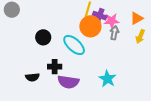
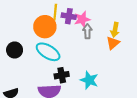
orange triangle: (137, 18) -> (113, 43), moved
orange circle: (90, 26) -> (45, 27), moved
black cross: (55, 67) -> (62, 75), moved

